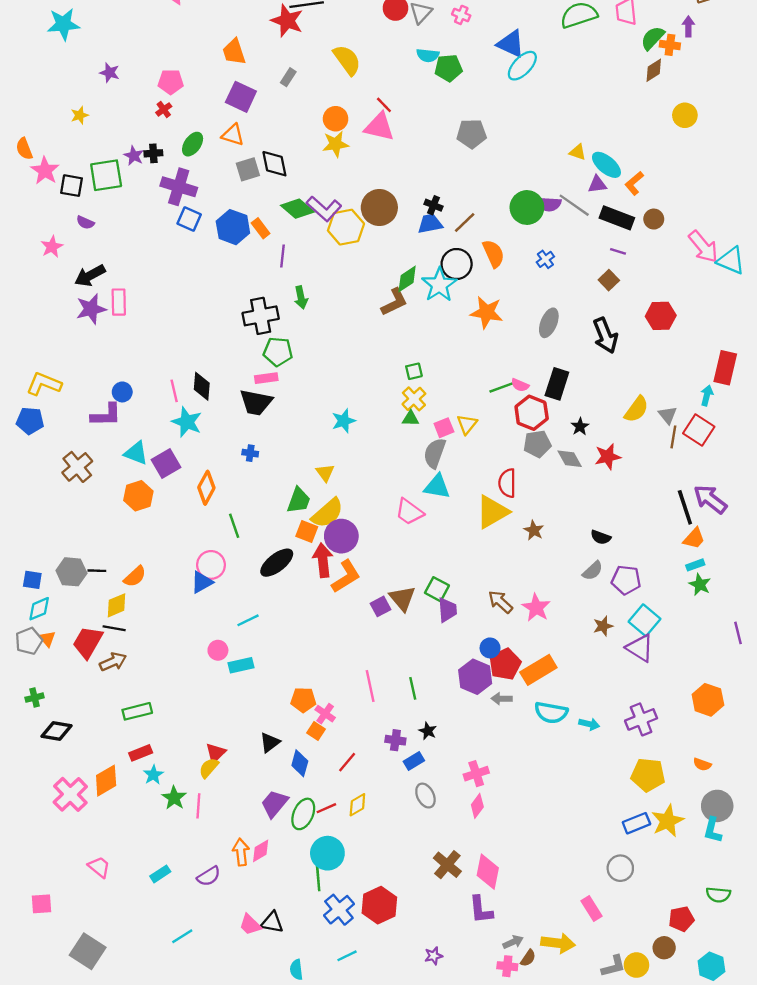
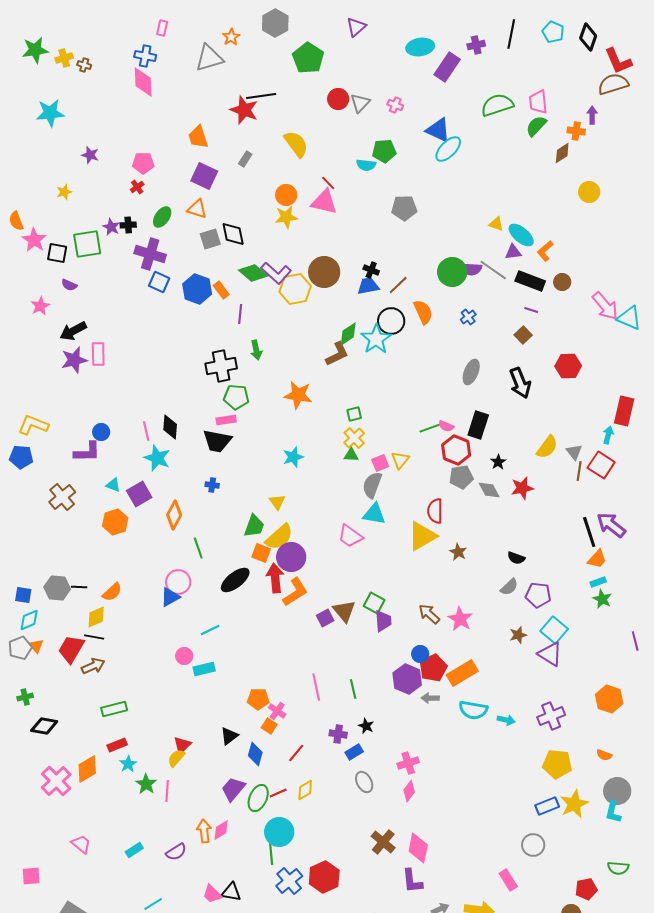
green semicircle: (653, 38) -> (536, 126), moved
cyan semicircle: (428, 55) -> (366, 165), moved
orange star: (487, 312) -> (298, 395), moved
cyan triangle: (136, 453) -> (113, 485), size x0.7

